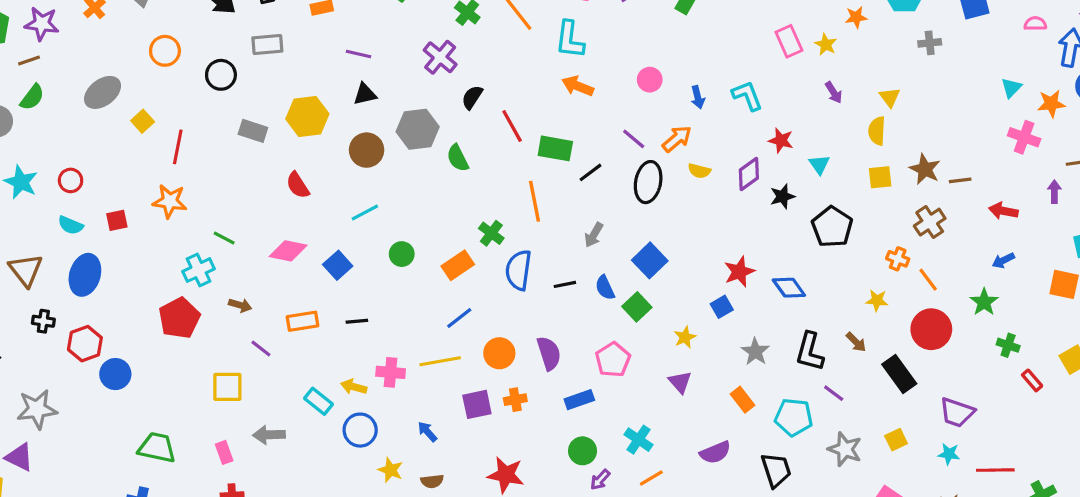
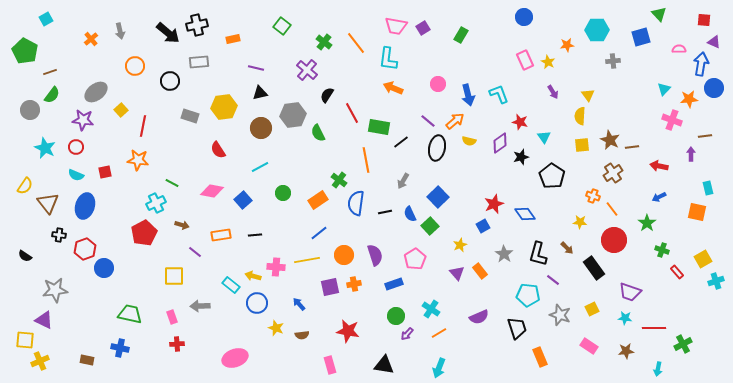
purple star: (42, 24) -> (83, 120), moved
blue arrow: (698, 97) -> (468, 95), size x1.5
orange rectangle: (742, 400) -> (480, 271), moved

